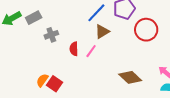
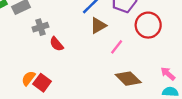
red semicircle: (74, 49) -> (56, 44), moved, turned -40
pink line: (91, 51) -> (117, 47), moved

